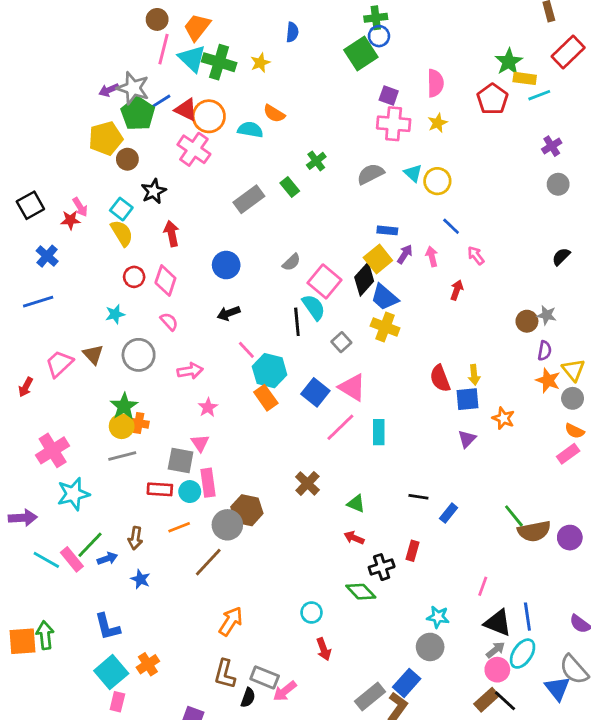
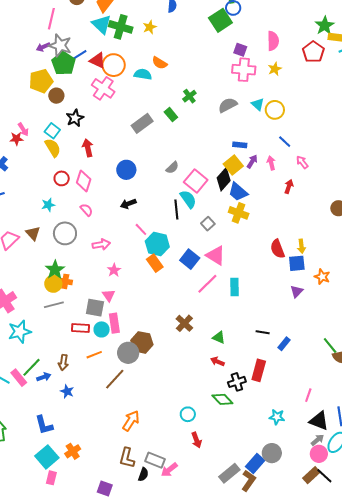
pink line: (163, 49) -> (51, 19), moved
red rectangle: (412, 551) -> (259, 370), size x1.5
gray circle: (430, 647) -> (272, 453), moved

